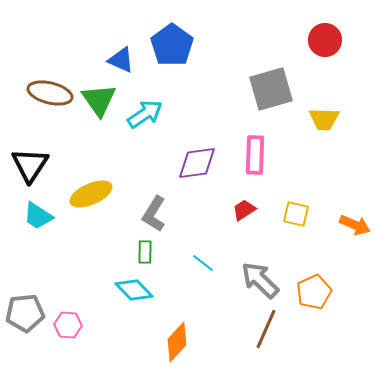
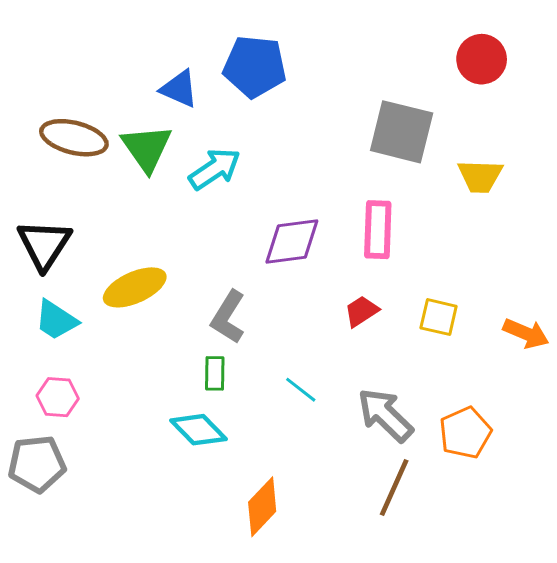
blue pentagon: (172, 45) -> (255, 67), turned -30
gray square: (271, 89) -> (402, 132), turned 30
pink hexagon: (68, 325) -> (58, 397), moved

